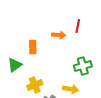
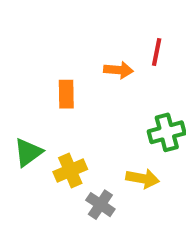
green triangle: (15, 65) -> (28, 152), moved

